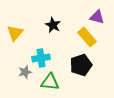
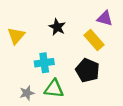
black pentagon: (81, 65) -> (87, 70), turned -30
gray star: (25, 72) -> (27, 93), moved

